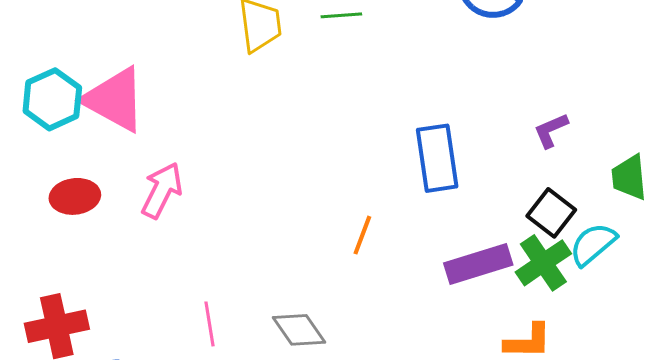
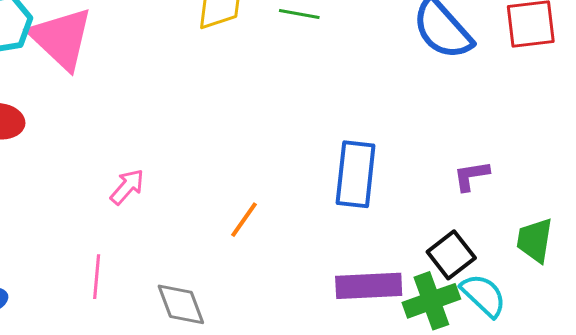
pink arrow: (162, 190) -> (127, 187), moved, size x0.7
orange line: (362, 235) -> (244, 220), moved
cyan semicircle: (593, 244) -> (483, 295), turned 69

